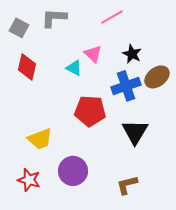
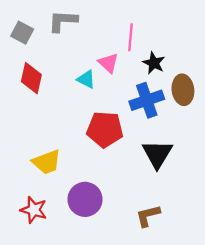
pink line: (112, 17) -> (130, 37), moved, turned -55
brown ellipse: (157, 77) -> (183, 90), turned -60

